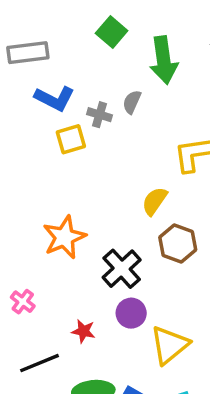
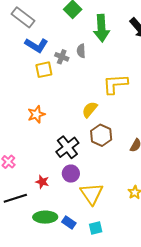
gray rectangle: (28, 53) -> (23, 17), turned 40
gray semicircle: (132, 102) -> (81, 51), turned -32
orange star: (64, 237) -> (36, 114), moved, size x0.7
yellow triangle: (170, 345) -> (92, 194), turned -30

